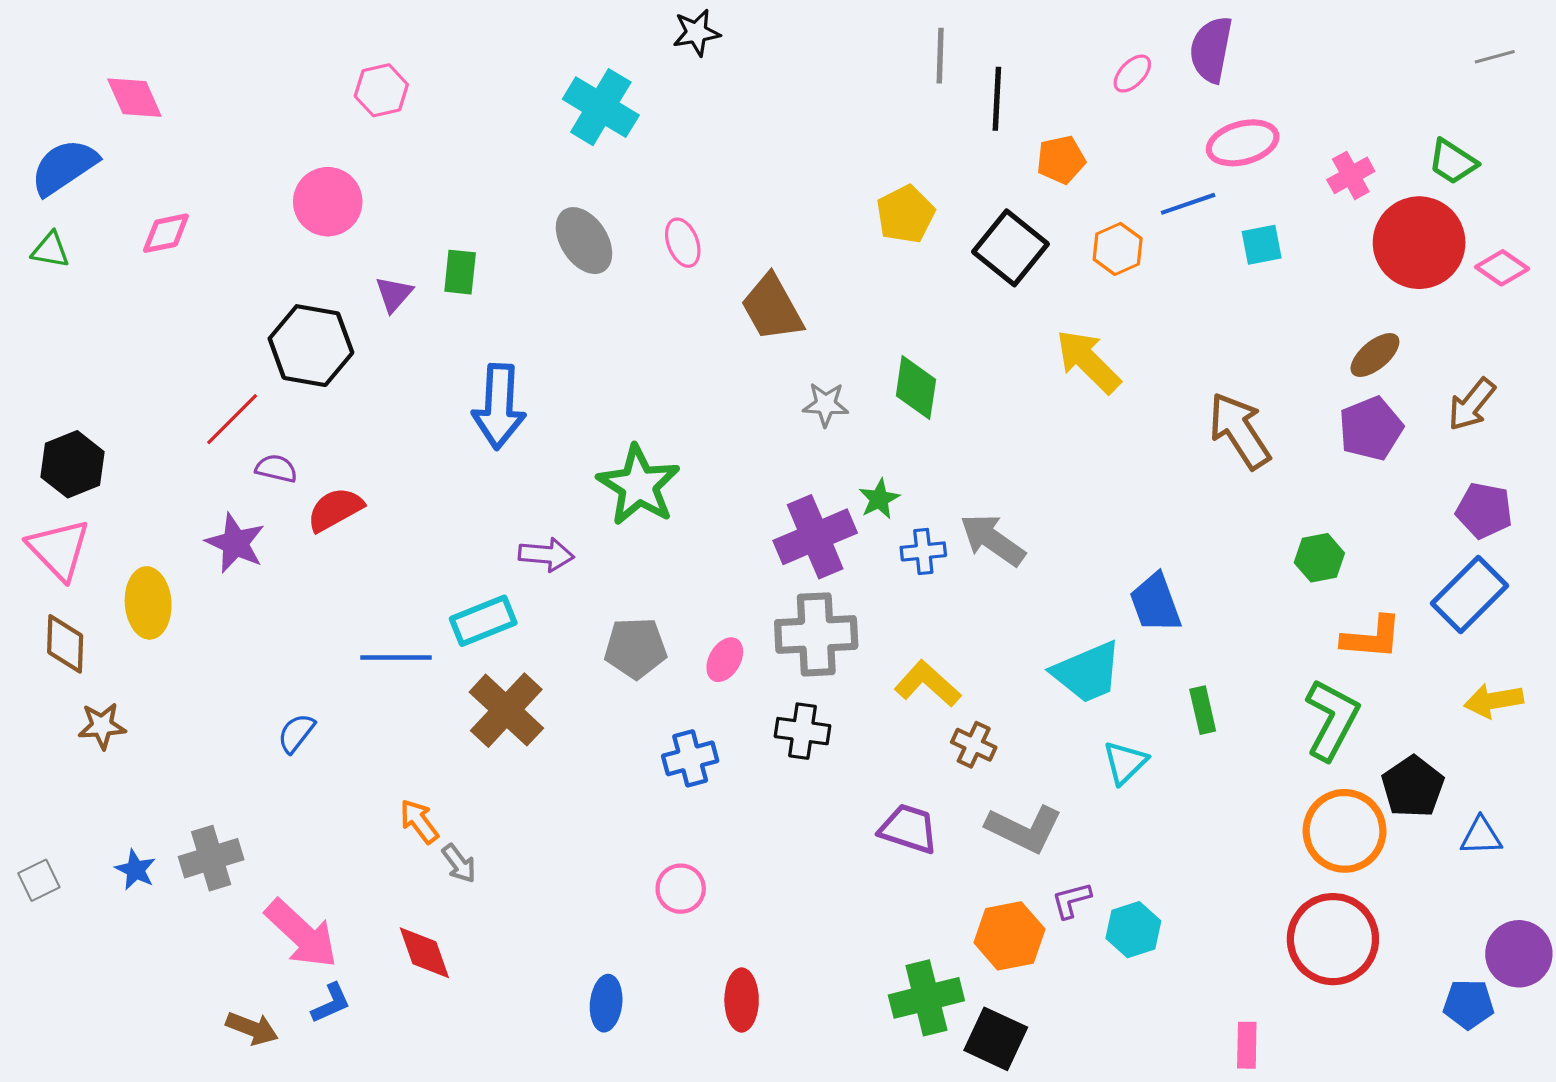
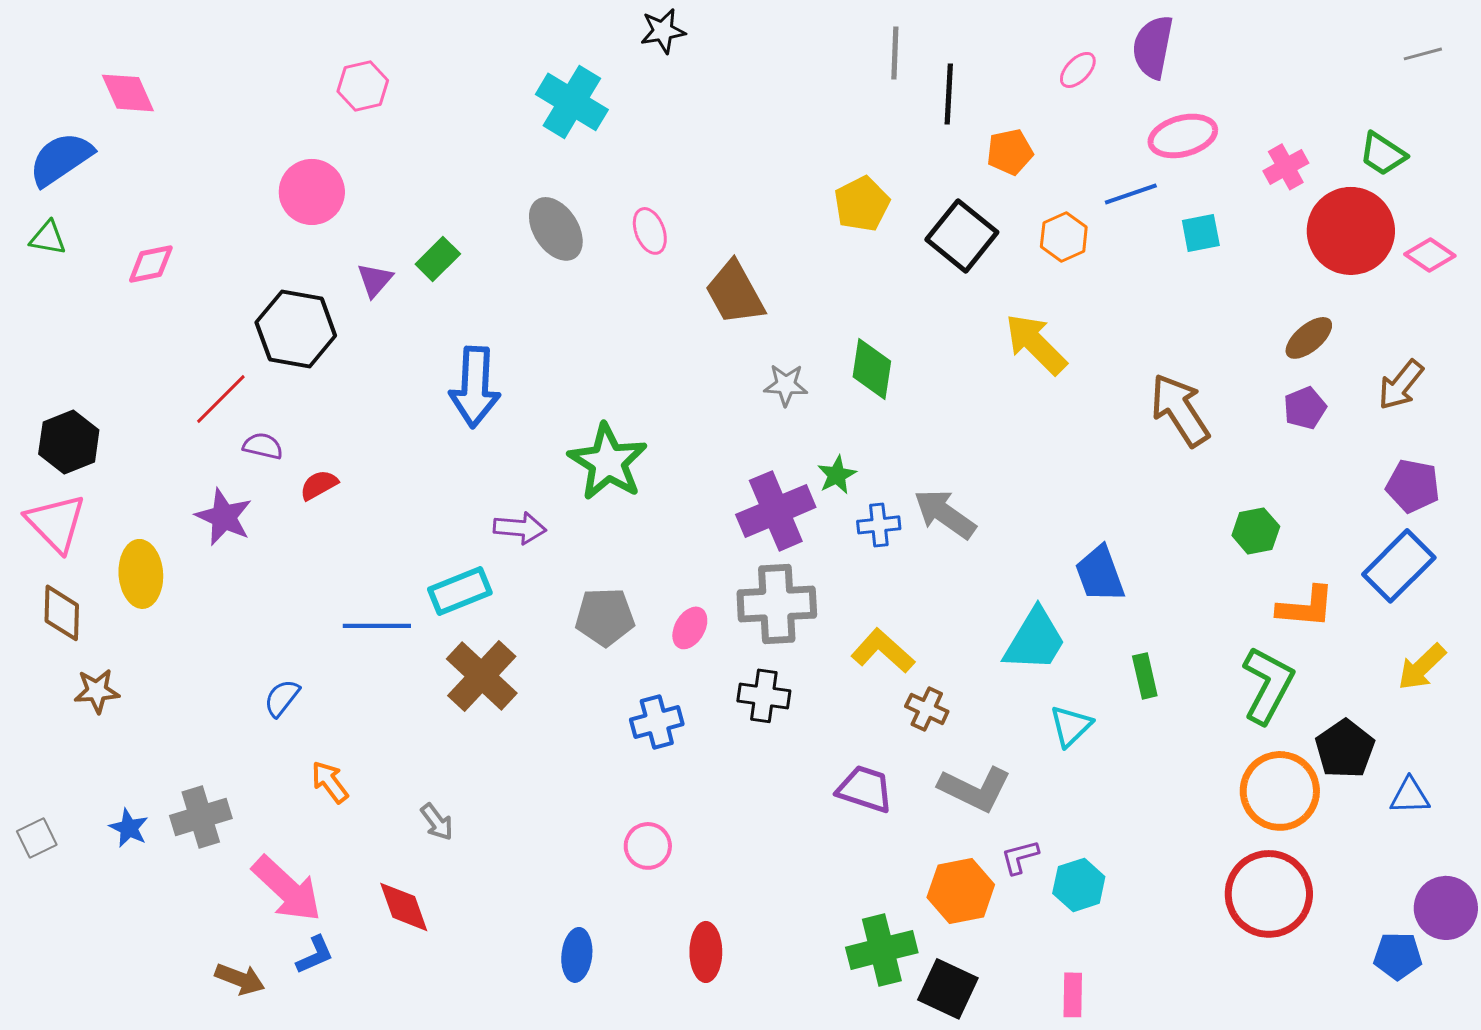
pink diamond: (166, 233) -> (151, 264), moved
green rectangle: (460, 272) -> (438, 259), turned 39
purple pentagon: (1371, 429) -> (1305, 408), size x0.7
red semicircle: (335, 509) -> (319, 485), size x0.7
cyan trapezoid: (1087, 672) -> (1035, 640), turned -36
yellow arrow: (1494, 701) -> (1422, 667), turned -34
orange arrow: (419, 821) -> (330, 782), moved
pink rectangle: (1247, 1045) -> (1073, 995), moved

